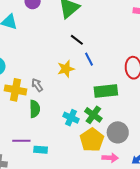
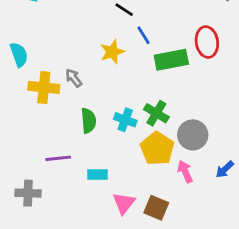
green rectangle: (106, 91) -> (171, 60), moved
green semicircle: (35, 109) -> (88, 121), moved
cyan rectangle: (41, 150) -> (98, 174), moved
pink arrow: (110, 158) -> (185, 172), turned -112

